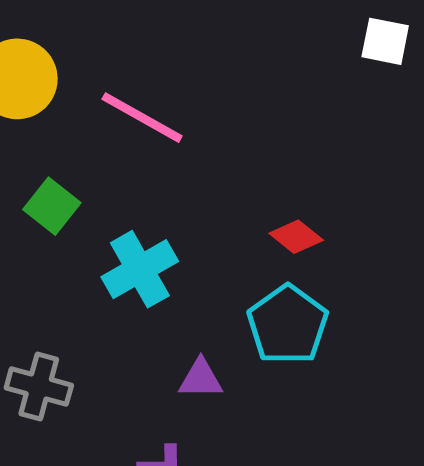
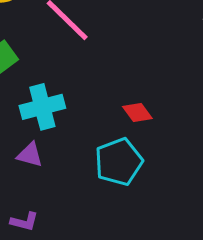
purple triangle: (201, 379) -> (30, 155), moved

